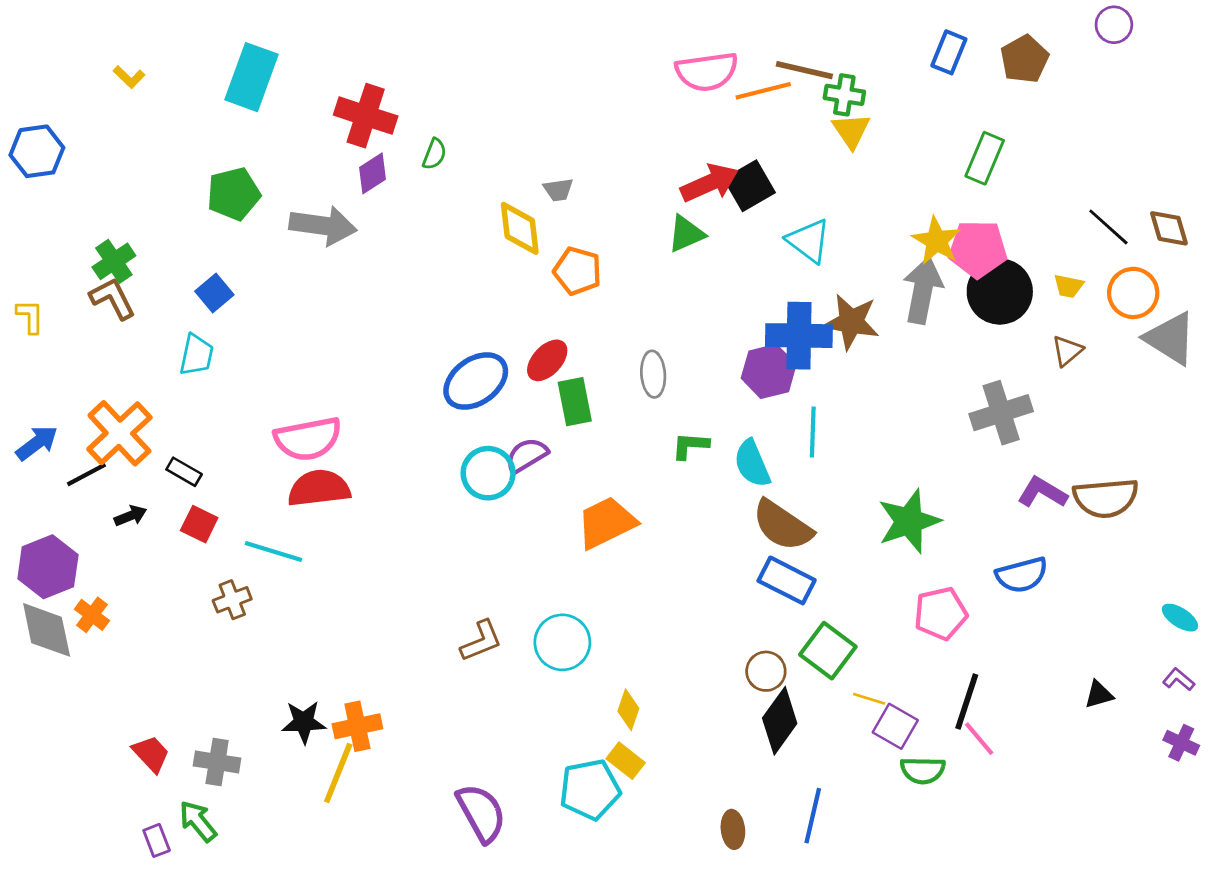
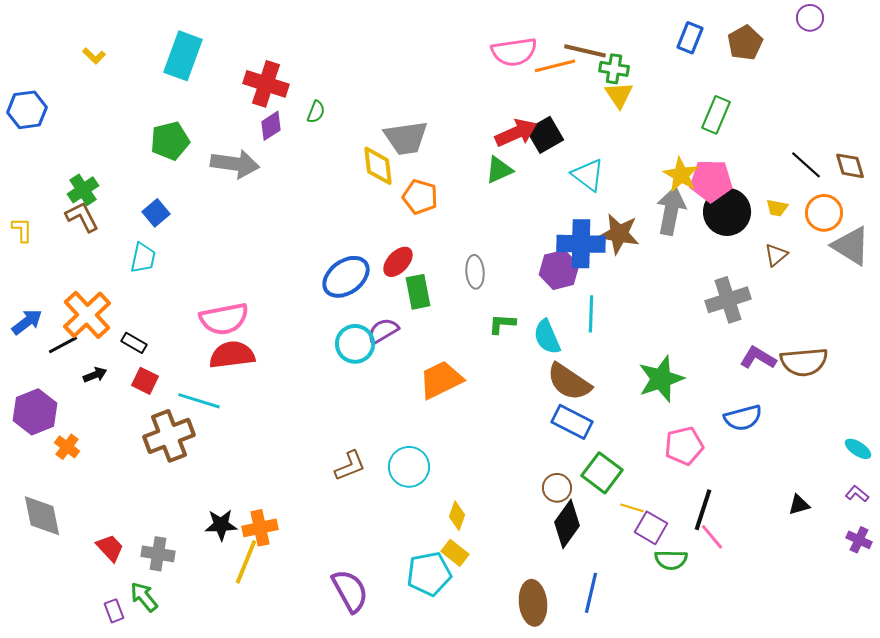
gray trapezoid: (558, 190) -> (406, 138), size x2.0
brown cross: (232, 600) -> (169, 436), size x1.8
gray diamond: (47, 630) -> (42, 516), moved
brown ellipse: (733, 829) -> (533, 603), size x1.6

